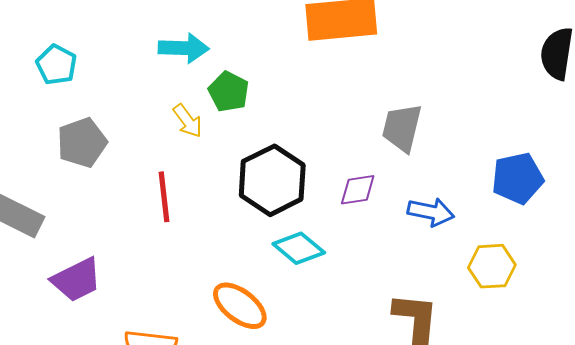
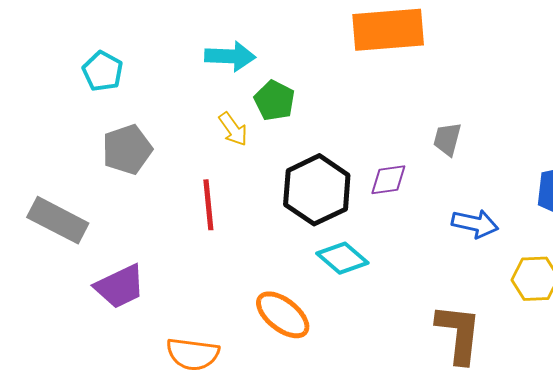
gray trapezoid: (402, 128) -> (447, 139), size x0.7
purple diamond: (358, 190) -> (388, 180), moved

